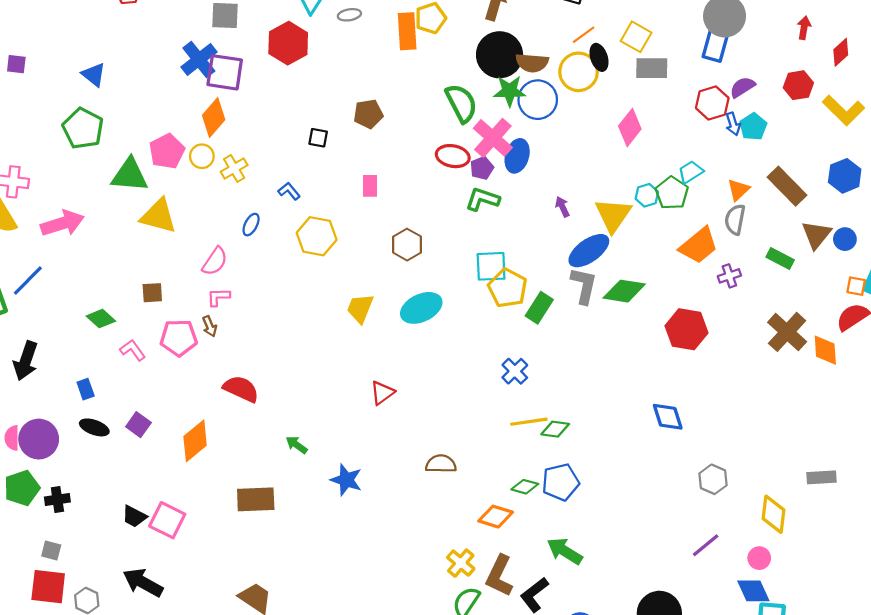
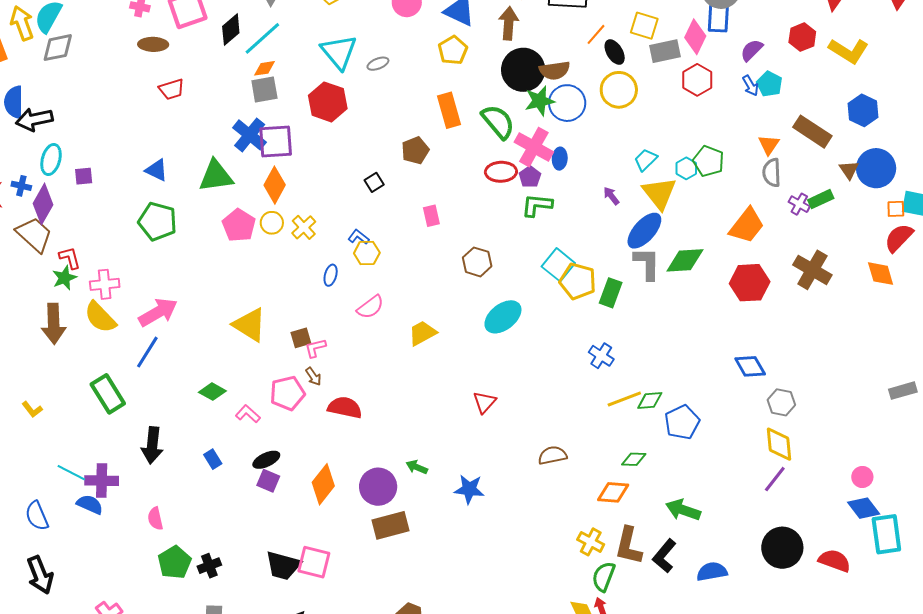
orange rectangle: (407, 31) -> (449, 110), moved
yellow circle: (579, 72) -> (619, 90), moved
red hexagon: (712, 103) -> (697, 80), moved
pink diamond: (630, 127) -> (695, 37), moved
black square: (318, 138) -> (374, 182), turned -30
blue ellipse: (517, 156) -> (560, 159), size x0.7
cyan trapezoid: (691, 172) -> (646, 160), moved
green triangle: (130, 175) -> (216, 176), moved
yellow triangle: (158, 216) -> (250, 325), moved, turned 30
brown triangle: (816, 235) -> (849, 170), size x0.7
yellow hexagon: (317, 236) -> (367, 253), moved, size x0.7
blue circle: (845, 239) -> (876, 168), size x1.8
orange trapezoid: (699, 246) -> (747, 226), moved
green rectangle: (780, 259) -> (821, 199), turned -40
pink semicircle: (215, 261) -> (370, 307), moved, turned 32
cyan square: (491, 266) -> (558, 265), turned -36
purple cross: (729, 276) -> (799, 204), moved, turned -30
blue line: (28, 281) -> (147, 352), moved
brown square: (152, 293) -> (301, 338), moved
yellow trapezoid: (360, 308) -> (422, 333), moved, turned 52
brown cross: (787, 332) -> (812, 270), moved
red semicircle: (241, 389) -> (345, 407), moved
black ellipse: (94, 427) -> (266, 460), moved, turned -32
purple circle: (39, 439) -> (378, 487), moved
gray hexagon: (713, 479) -> (781, 402), moved
blue pentagon: (561, 482) -> (682, 422), moved
yellow diamond: (773, 514) -> (779, 444), moved
black trapezoid: (134, 516) -> (283, 565), size x1.5
purple line: (706, 545) -> (775, 479), moved

